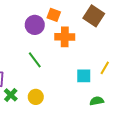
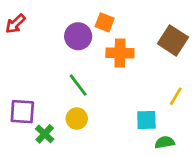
brown square: (94, 16) -> (173, 40), moved
cyan square: (84, 76) -> (146, 120), moved
yellow circle: (36, 97) -> (77, 119), moved

